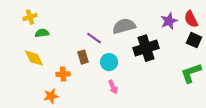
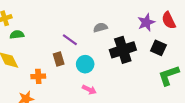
gray semicircle: (124, 26) -> (100, 27), size x0.6
black square: (194, 40) -> (158, 48), moved
pink arrow: (113, 87) -> (89, 90), turned -40

